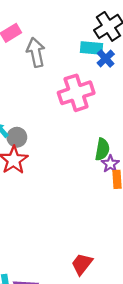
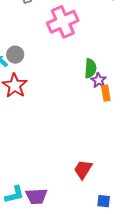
gray circle: (17, 137) -> (15, 55), moved

